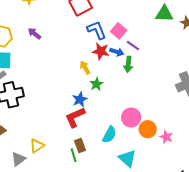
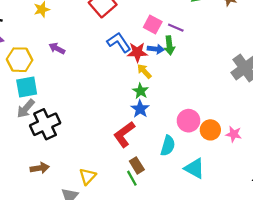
blue L-shape: (97, 30) -> (119, 42), moved
purple line: (133, 46) -> (176, 28), moved
green arrow: (128, 64) -> (169, 45), moved
yellow arrow: (85, 68) -> (144, 71), moved
blue star: (80, 99) -> (140, 109), moved

